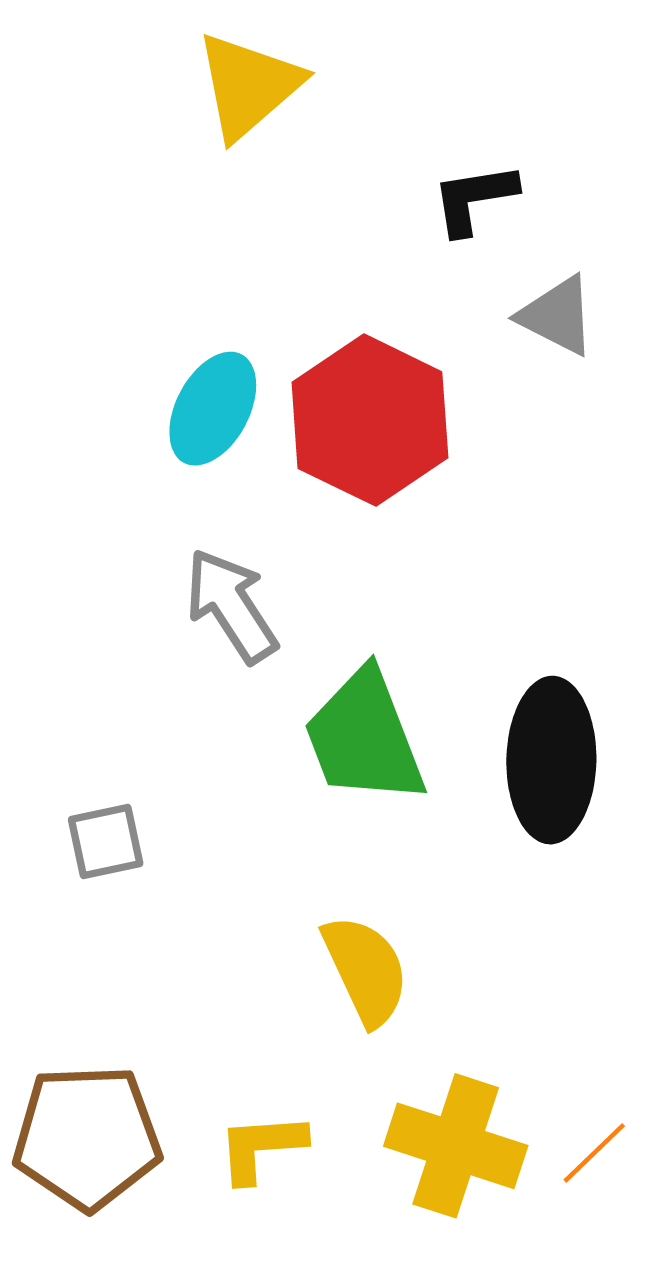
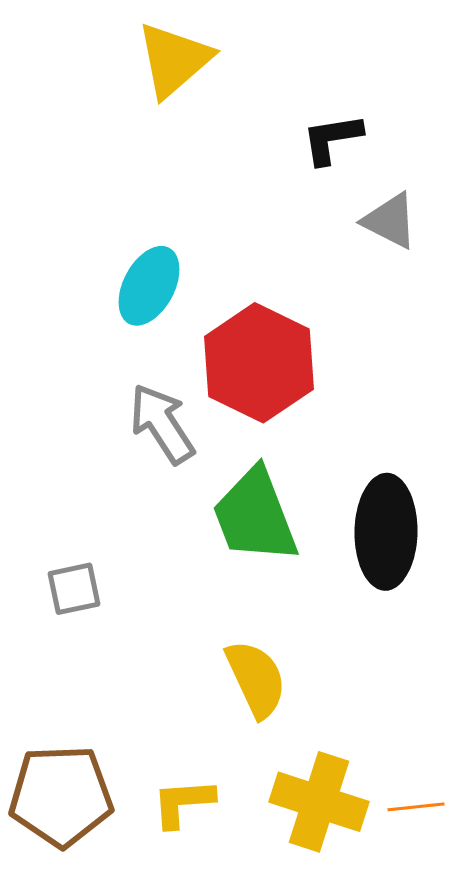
red hexagon: (370, 420) -> (259, 363), moved
orange line: (594, 1153) -> (416, 807), turned 38

